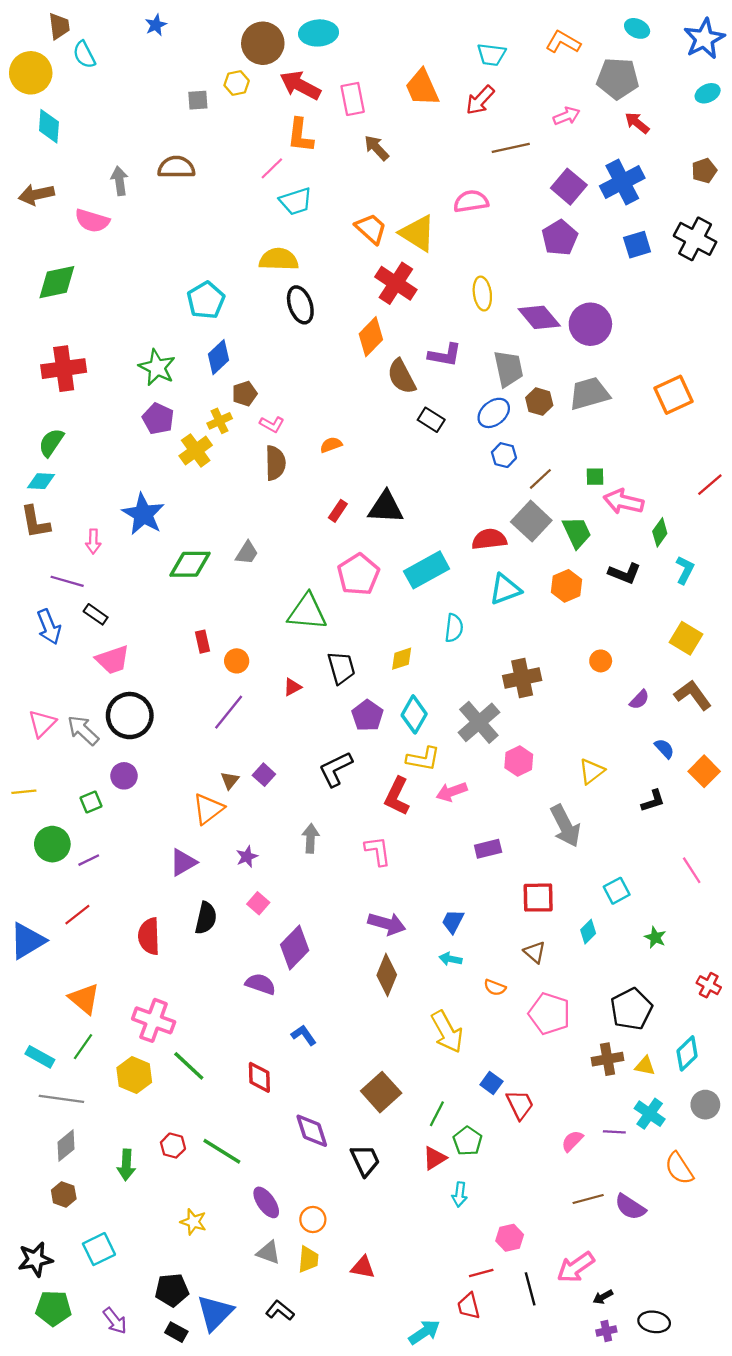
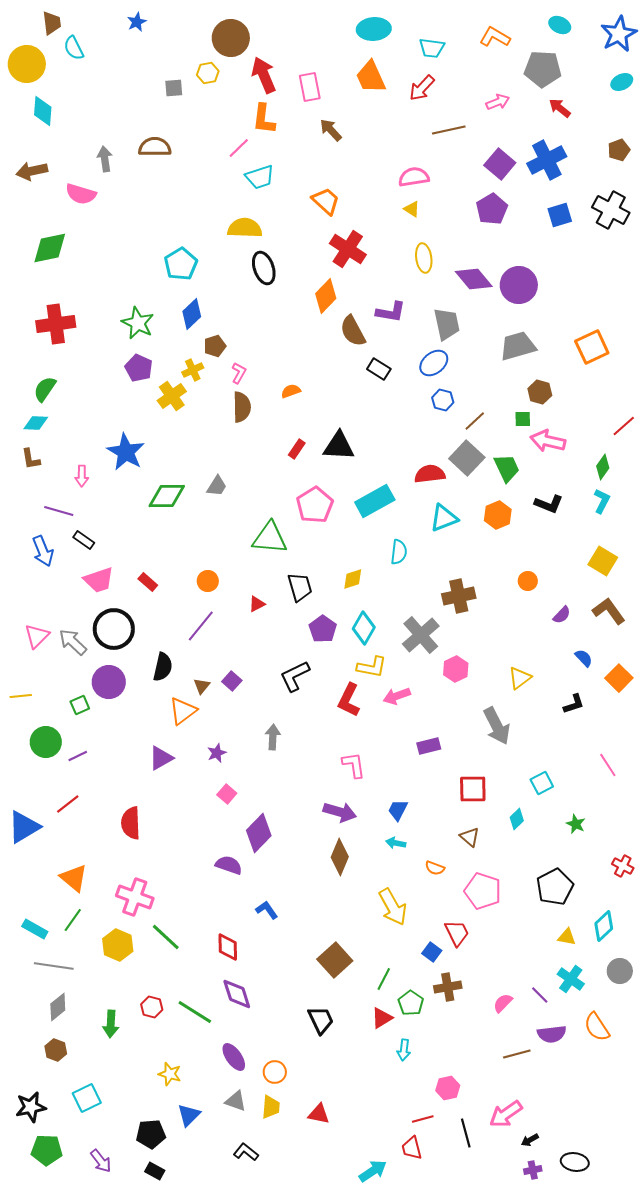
cyan ellipse: (319, 33) -> (374, 29), moved
red arrow: (300, 85) -> (264, 75), turned 39
yellow triangle: (417, 233) -> (412, 209), moved, size x0.5
brown hexagon: (539, 402) -> (540, 392), moved
pink L-shape: (272, 424) -> (239, 373), turned -90
brown L-shape: (35, 522) -> (31, 459), size x0.7
green diamond: (660, 532) -> (603, 467), moved
red rectangle: (202, 642) -> (148, 582), moved, turned -36
purple circle: (124, 776) -> (109, 682), size x1.4
pink L-shape: (378, 851) -> (354, 765), moved
black semicircle: (206, 918) -> (163, 667), moved
brown cross: (607, 1059) -> (448, 987), moved
red trapezoid: (520, 1105) -> (457, 933), moved
purple diamond: (312, 1131) -> (237, 994), moved
purple line: (614, 1132) -> (540, 995), turned 42
purple semicircle: (630, 1207) -> (552, 1034), moved, turned -40
blue triangle: (215, 1313) -> (189, 1115), moved, size x0.7

